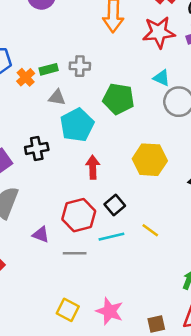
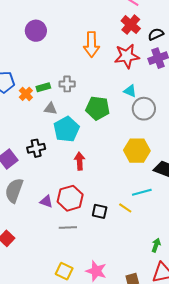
yellow hexagon: (150, 160) -> (137, 151), moved
black square: (115, 205) -> (100, 211), moved, turned -35
purple triangle: (41, 235) -> (46, 201), moved
cyan line: (111, 237) -> (142, 192), moved

